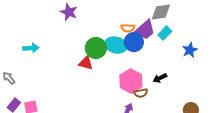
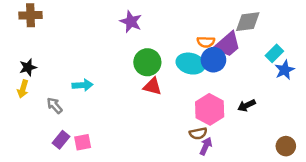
cyan rectangle: (165, 33) -> (274, 53), moved
cyan arrow: (31, 48) -> (83, 85), moved
green circle: (96, 48) -> (147, 62), moved
brown semicircle: (141, 93) -> (198, 133), moved

